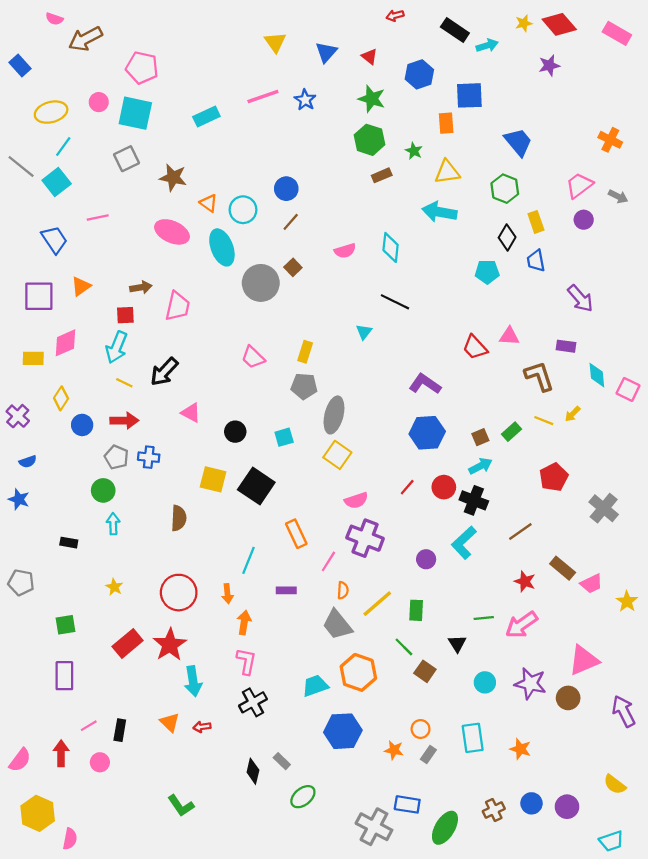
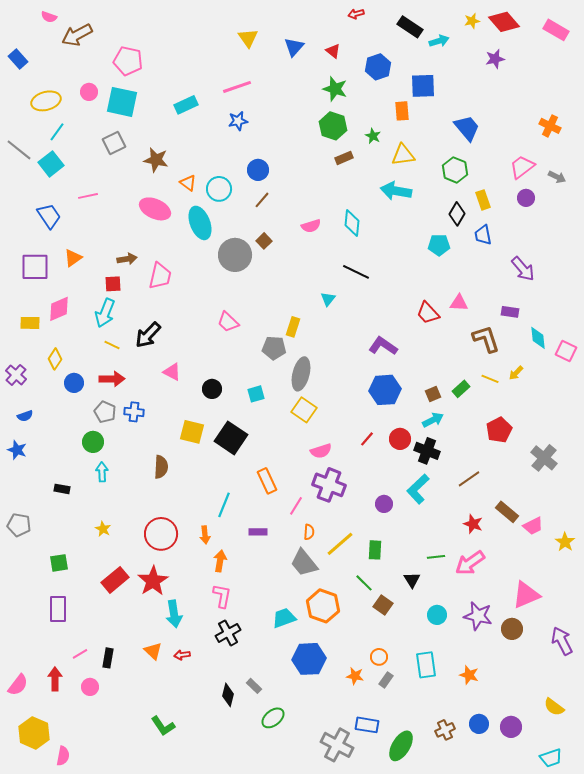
blue star: (305, 100) -> (238, 121), moved, turned 30
yellow rectangle: (305, 352) -> (293, 327), moved

